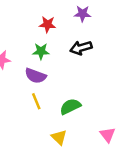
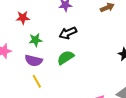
red star: (48, 24) -> (23, 18), moved
green semicircle: (70, 106) -> (66, 58), moved

